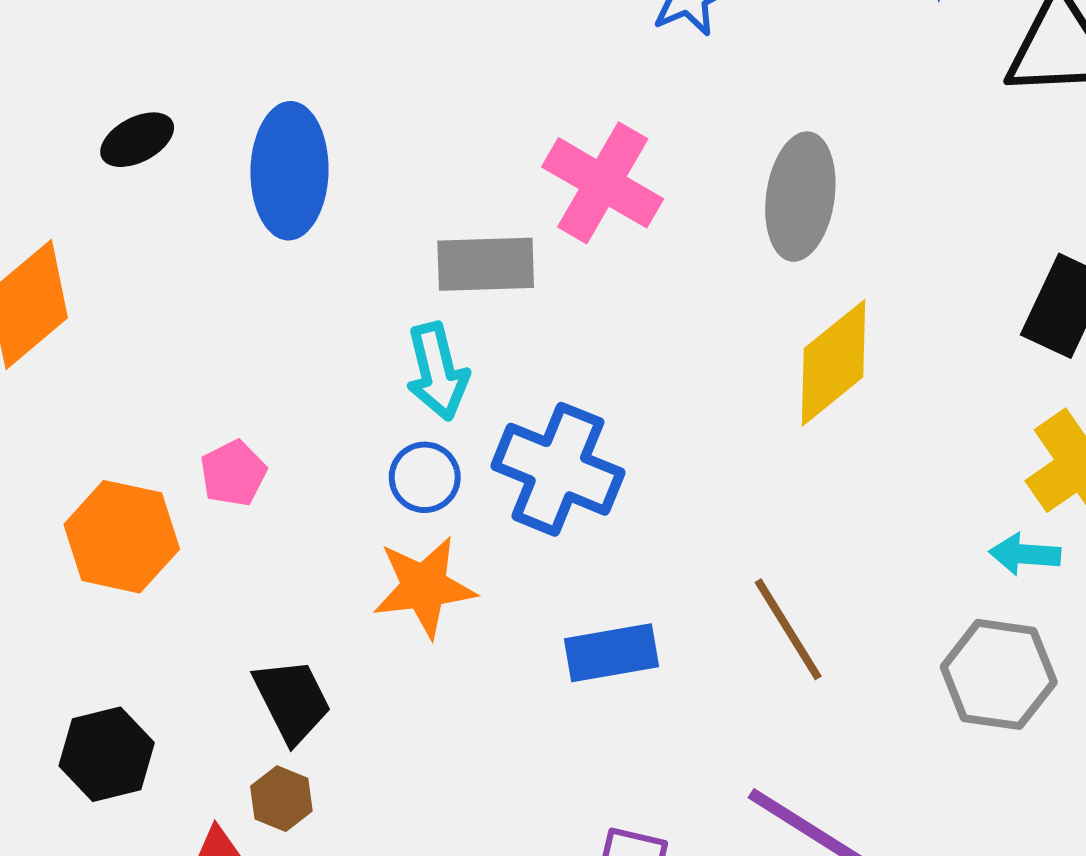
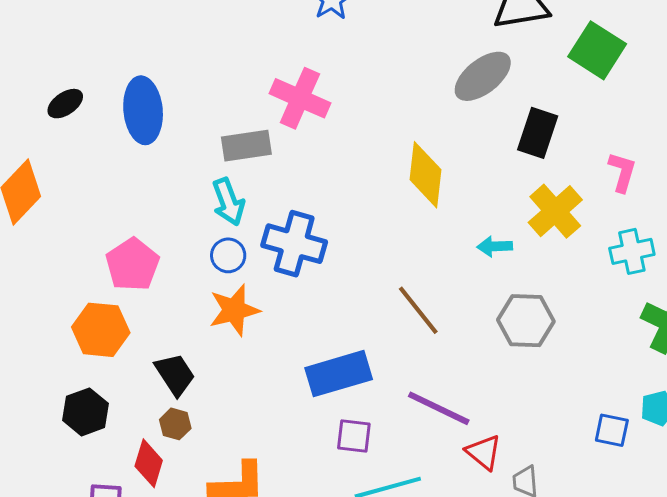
gray ellipse: (800, 197) -> (483, 76), moved, turned 50
yellow diamond: (833, 363) -> (425, 175), turned -38
pink pentagon: (233, 473) -> (132, 264), size x1.6
orange hexagon: (122, 537) -> (101, 330), moved
cyan arrow: (1025, 554) -> (495, 246), moved
blue rectangle: (611, 653) -> (339, 374), moved, size x1.4

